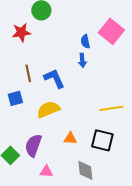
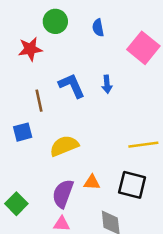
blue semicircle: (85, 41) -> (98, 28), moved
blue L-shape: (54, 78) -> (72, 86), moved
purple semicircle: (33, 145) -> (63, 194), moved

